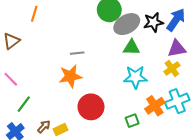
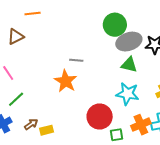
orange line: (34, 14) -> (33, 14), moved, turned 56
orange star: (70, 76) -> (66, 81), turned 30
red circle: (91, 107) -> (100, 116), moved

